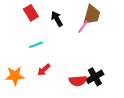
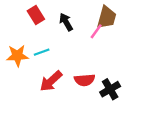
red arrow: (44, 70) -> (51, 81), size x1.5
orange star: (15, 76) -> (17, 56), moved
red semicircle: (78, 81) -> (85, 80), moved

